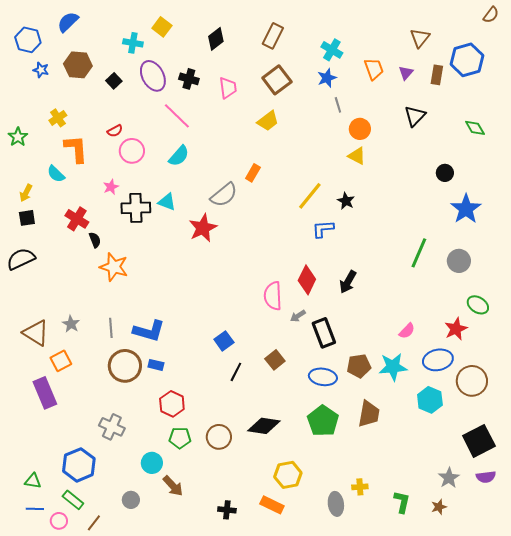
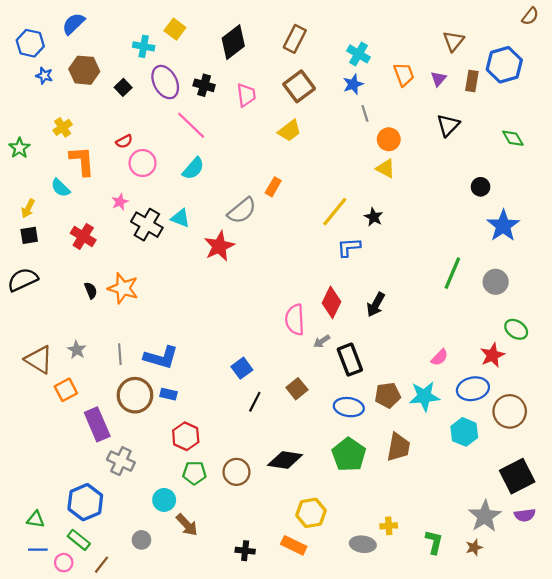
black diamond: (216, 39) -> (233, 42), size x1.4
black cross: (136, 208) -> (147, 225), turned 32
black semicircle: (95, 240) -> (91, 290), moved
purple rectangle: (45, 393) -> (97, 424), moved
gray star: (449, 478) -> (485, 516), size x1.4
gray ellipse: (336, 504) -> (363, 544), turned -75

